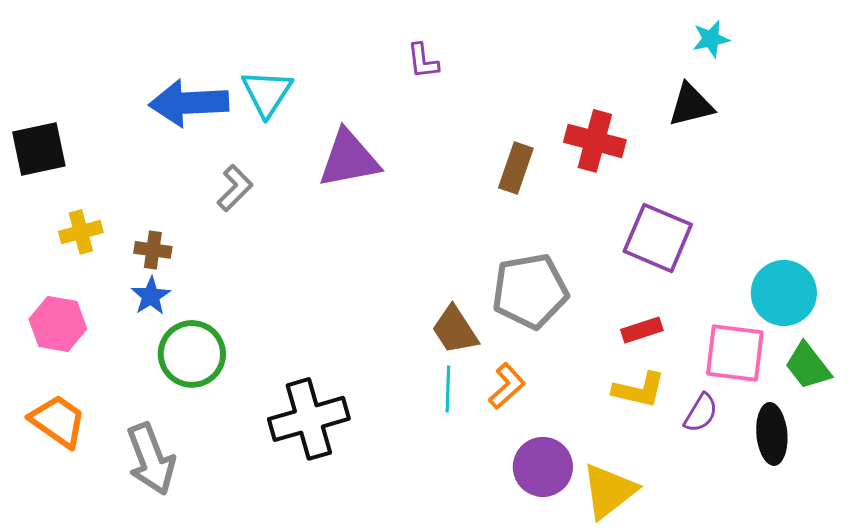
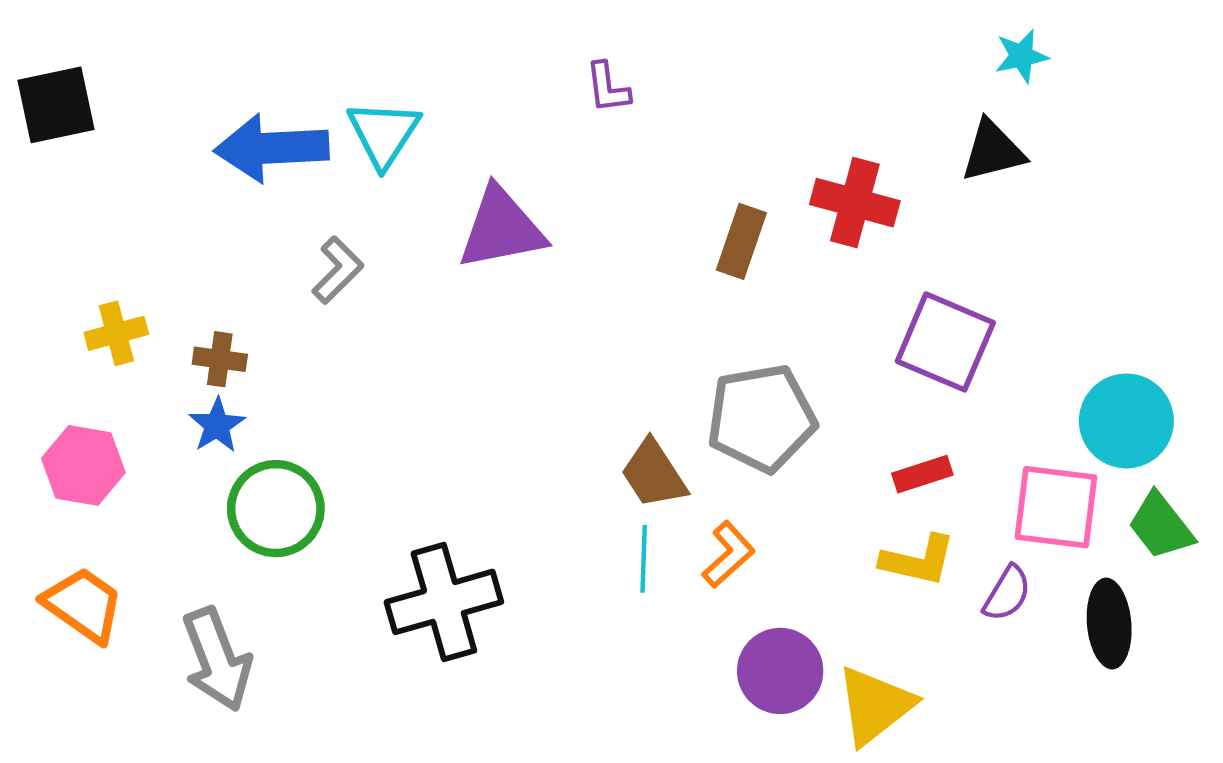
black square: (39, 149) -> (56, 105), moved

